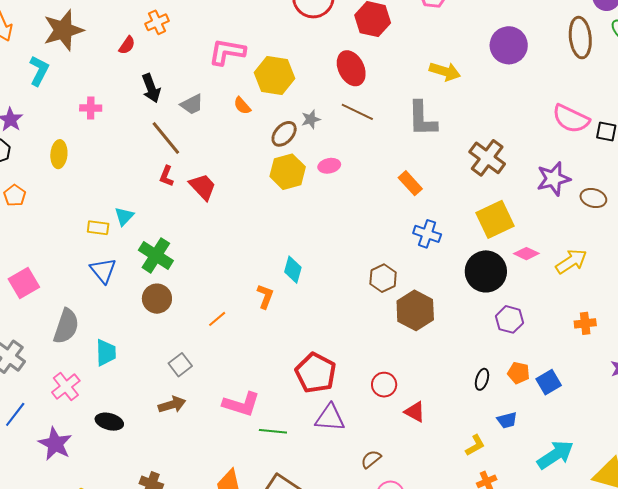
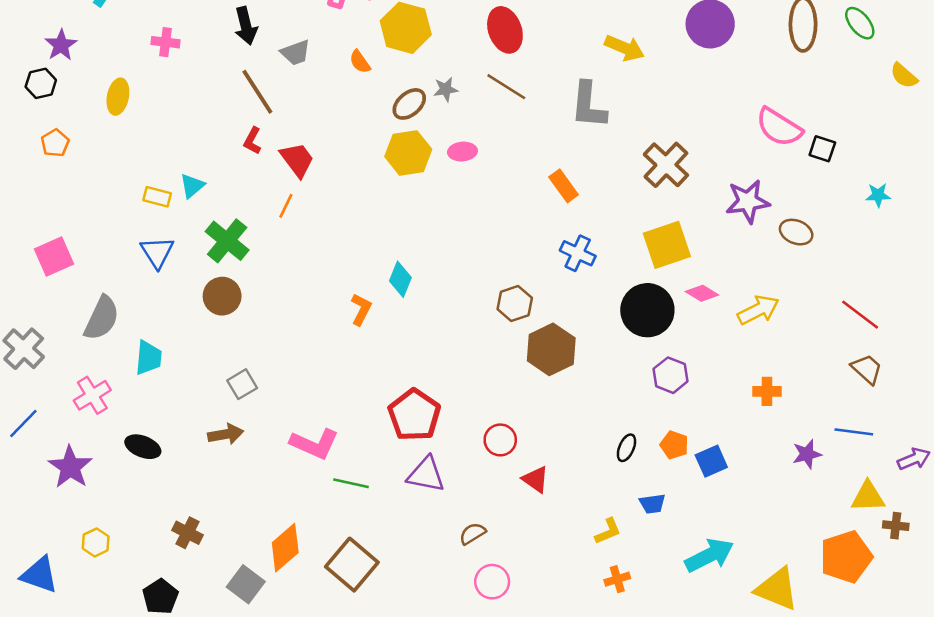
orange line: (217, 319) -> (286, 206), moved, turned -30

